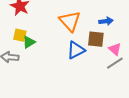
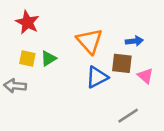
green triangle: (29, 42) -> (48, 58), moved
gray line: (115, 63) -> (128, 116), moved

